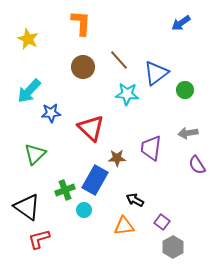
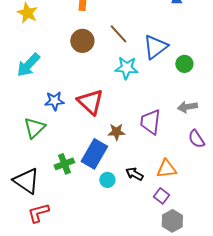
blue star: (51, 113) -> (54, 101), moved
cyan circle: (84, 210) -> (107, 180), moved
orange triangle: (124, 226) -> (166, 169), moved

